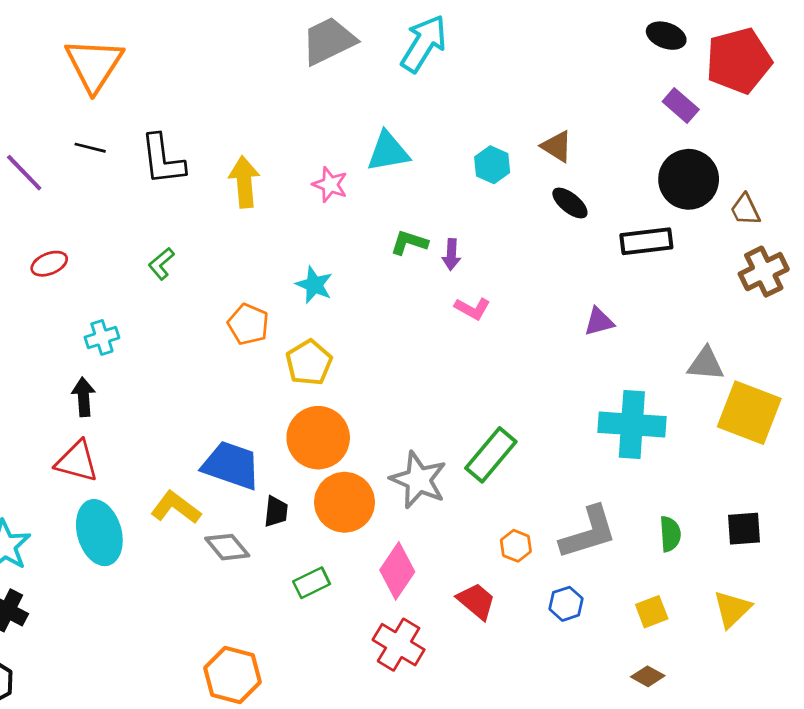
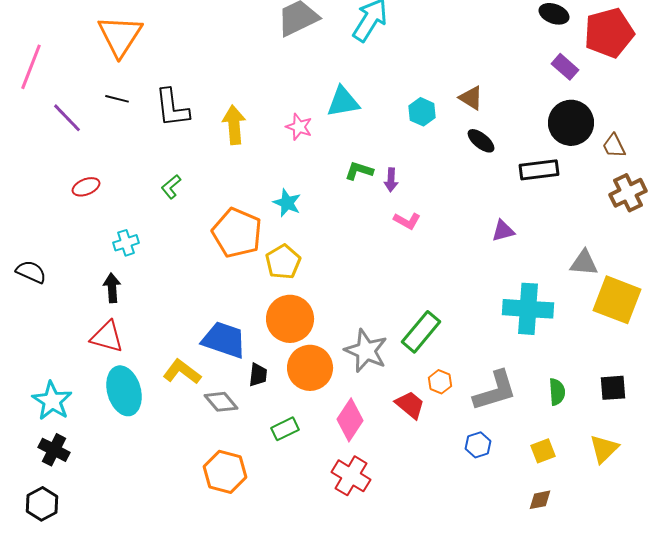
orange pentagon: (248, 324) -> (237, 233), size x1.6
orange hexagon: (516, 546) -> (440, 382), moved
red trapezoid: (476, 601) -> (410, 405), moved
orange hexagon: (232, 675) -> (225, 472), moved
brown diamond: (648, 676) -> (540, 500), turned -40

